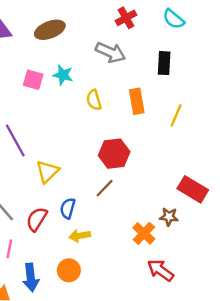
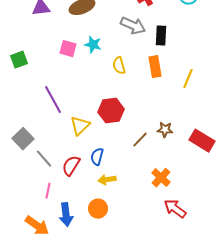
black rectangle: (164, 63) -> (161, 36), moved
red hexagon: (114, 154) -> (111, 111), moved
brown line: (105, 188) -> (140, 140), moved
brown star: (169, 217) -> (165, 130), moved

